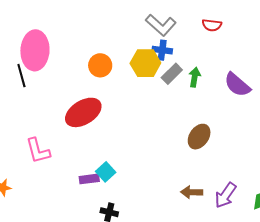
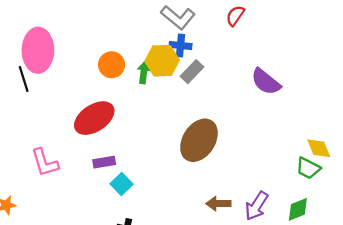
red semicircle: (212, 25) -> (235, 16), turned 120
green arrow: (195, 77) -> (144, 72), moved
brown ellipse: (199, 137) -> (199, 140), moved, size x1.5
purple rectangle: (89, 179) -> (104, 162), moved

